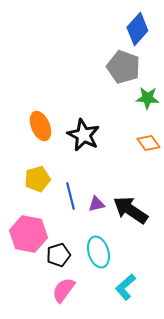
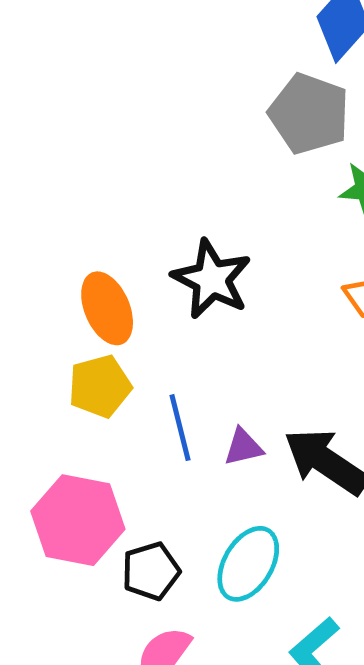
orange ellipse: (40, 126) -> (107, 308), moved
cyan ellipse: (98, 252) -> (248, 564), turned 48

